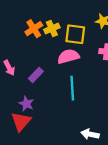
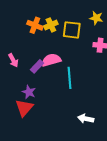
orange cross: (34, 29) -> (35, 25), turned -35
pink semicircle: (68, 56) -> (51, 60), moved

